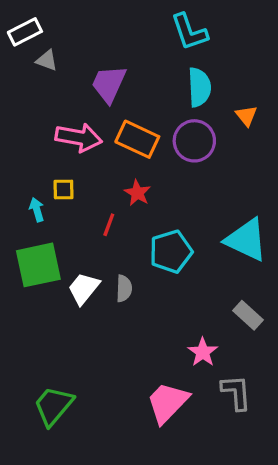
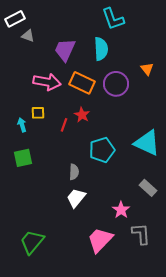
cyan semicircle: (199, 87) -> (101, 49), moved
red line: (109, 225) -> (64, 125), moved
green square: (38, 265) -> (23, 158), size x0.7
white trapezoid: (84, 288) -> (76, 198), moved

